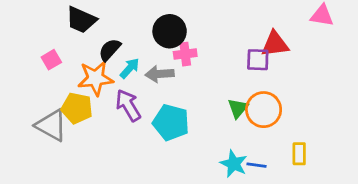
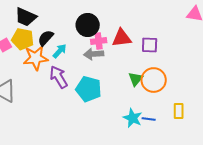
red triangle: (275, 44) -> (122, 38), moved
gray arrow: (160, 74) -> (94, 54), moved
yellow pentagon: (77, 108) -> (23, 39), moved

